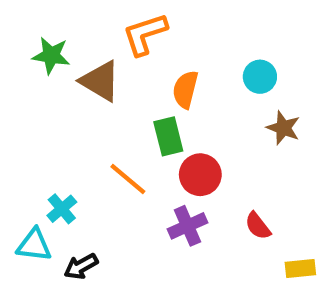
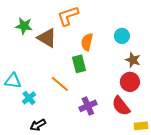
red circle: (200, 175) -> (130, 82), moved
red semicircle: (258, 226) -> (121, 106), size x1.5
cyan triangle: (34, 245) -> (13, 81), moved

